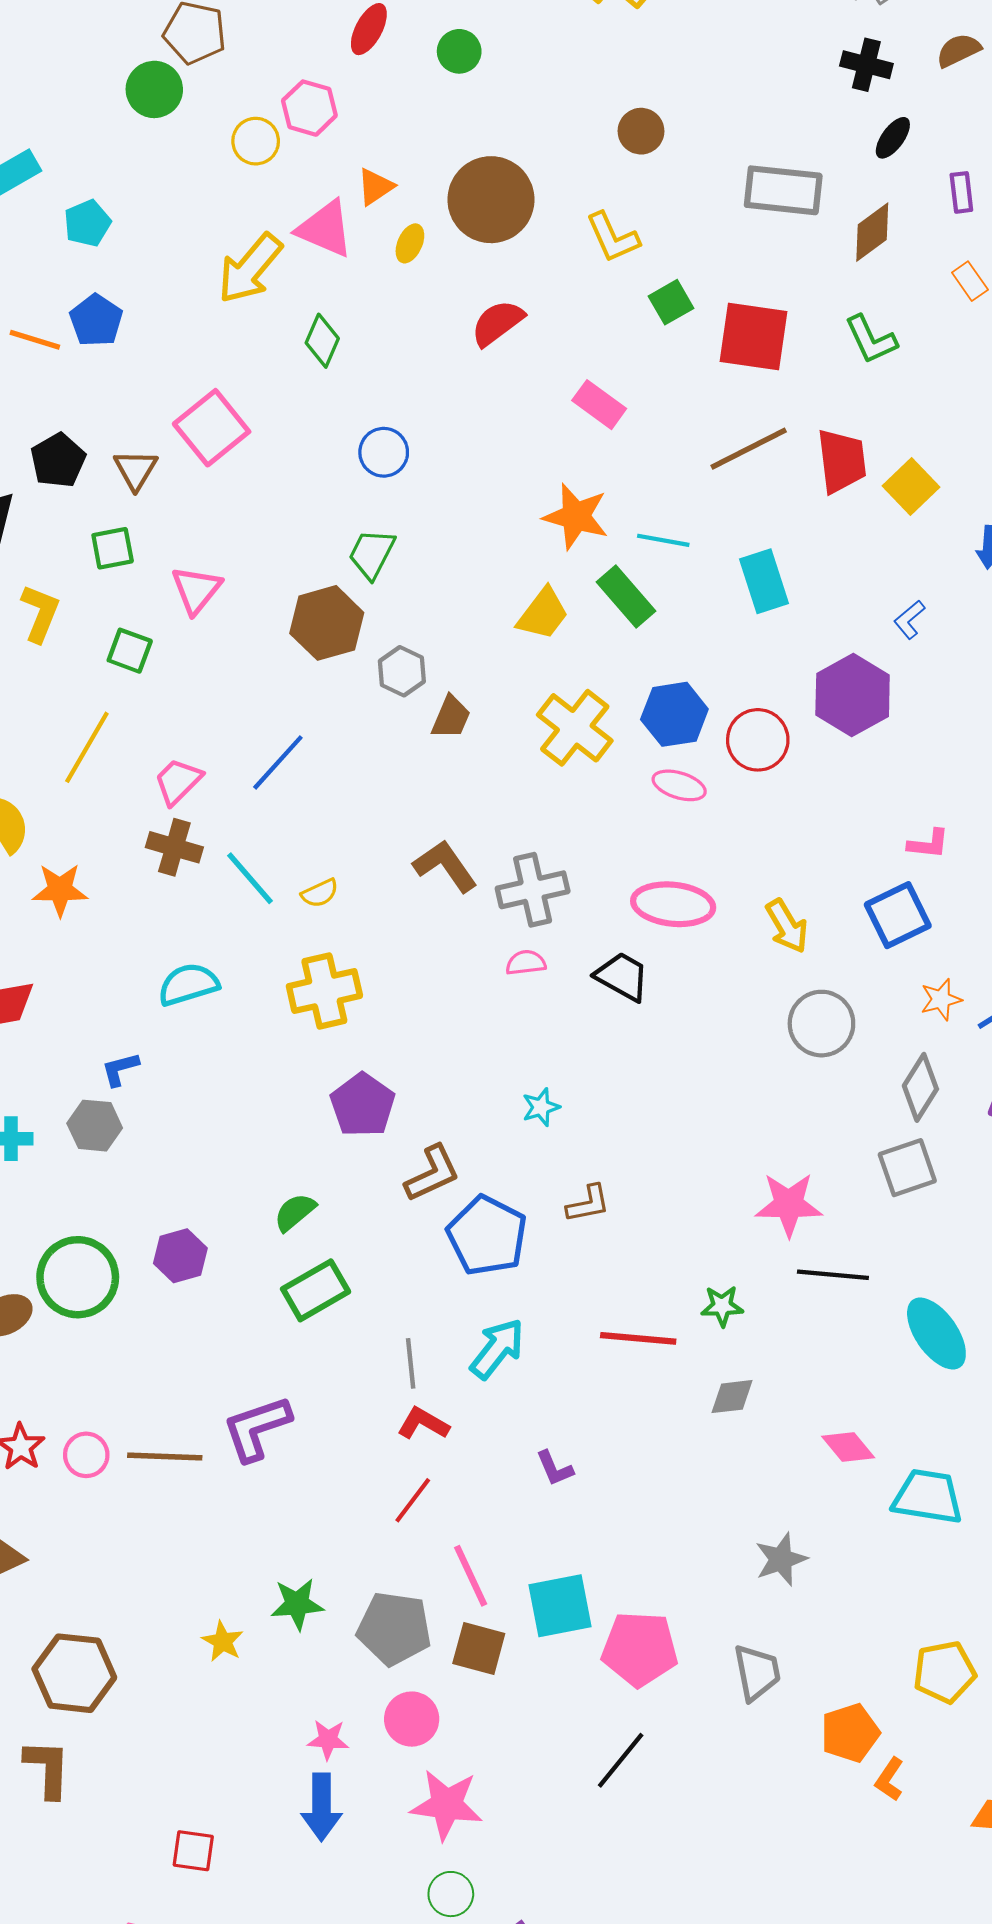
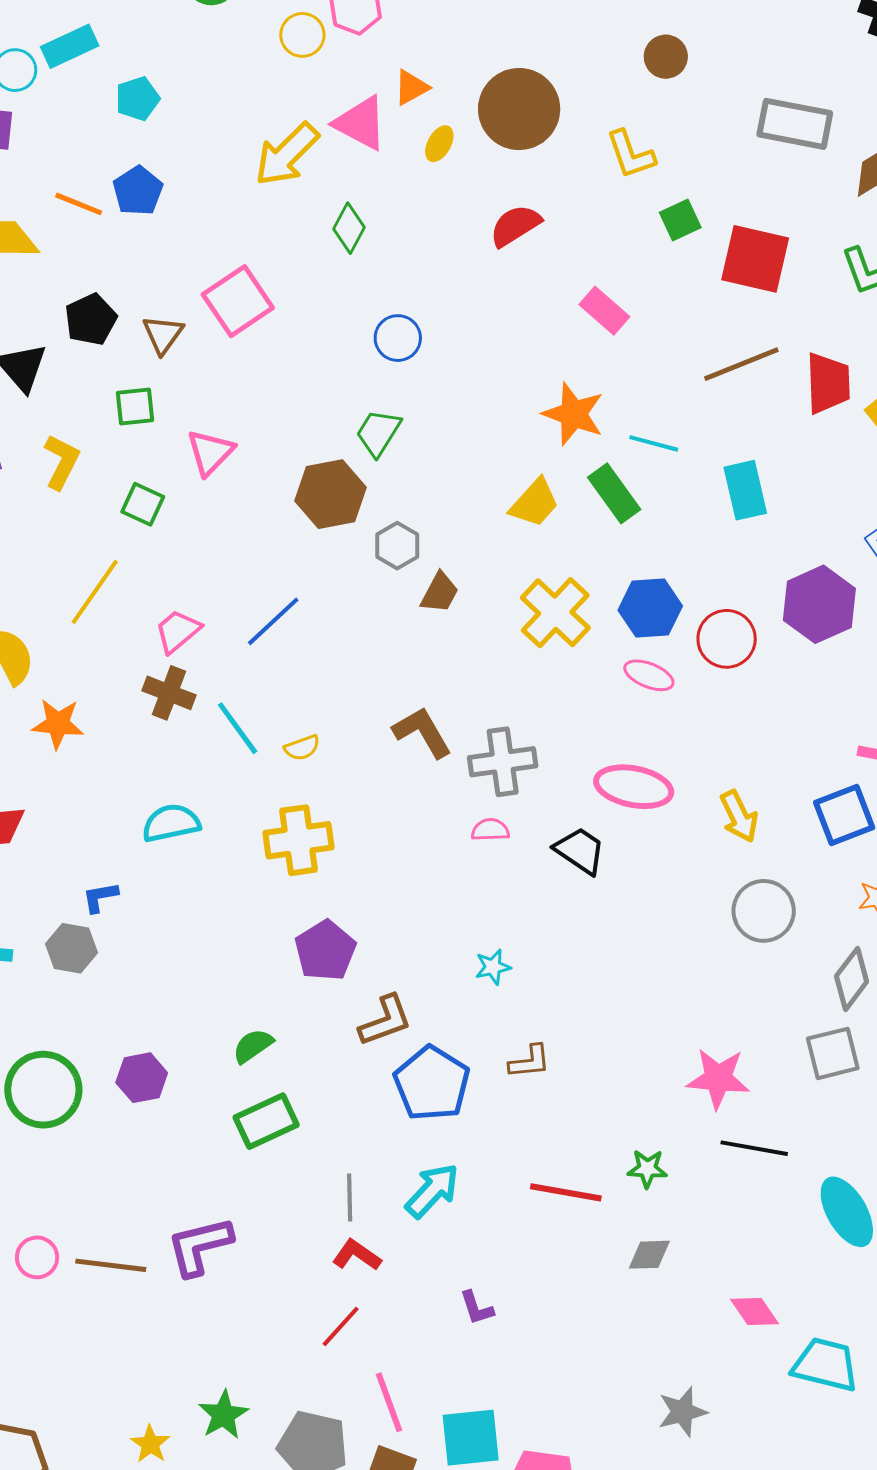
green star: (297, 1604) -> (223, 1415), turned -30

